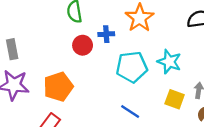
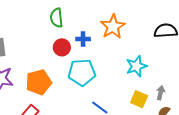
cyan star: (169, 62) -> (136, 66), turned 30
cyan pentagon: (132, 67) -> (82, 72), moved

